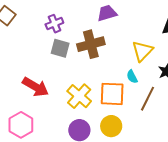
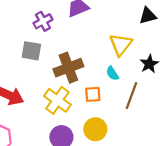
purple cross: (54, 24) -> (43, 21), moved
brown cross: (91, 44) -> (68, 68), moved
orange square: (112, 94) -> (93, 94), size x0.6

